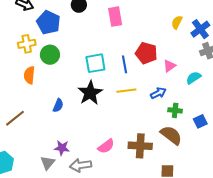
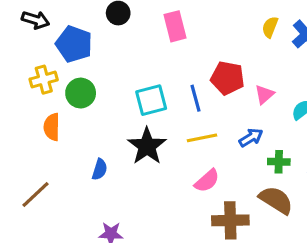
pink semicircle: (106, 146) -> (207, 181), moved

